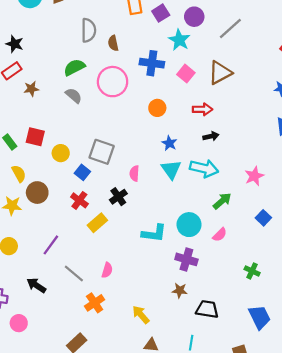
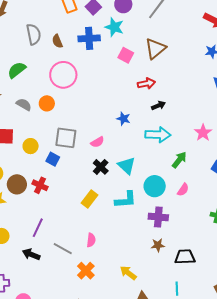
blue cross: (152, 63) -> (89, 38), moved
green semicircle: (74, 67) -> (17, 70), moved
gray semicircle: (74, 96) -> (24, 104), moved
orange circle: (157, 108) -> (47, 103), moved
cyan triangle: (171, 169) -> (127, 166), moved
pink semicircle: (134, 173) -> (97, 142), moved, turned -112
black cross: (118, 197) -> (101, 167), moved
red cross: (79, 200) -> (40, 185), moved
yellow rectangle: (97, 223) -> (89, 199), moved
black arrow: (36, 285) -> (31, 254), moved

